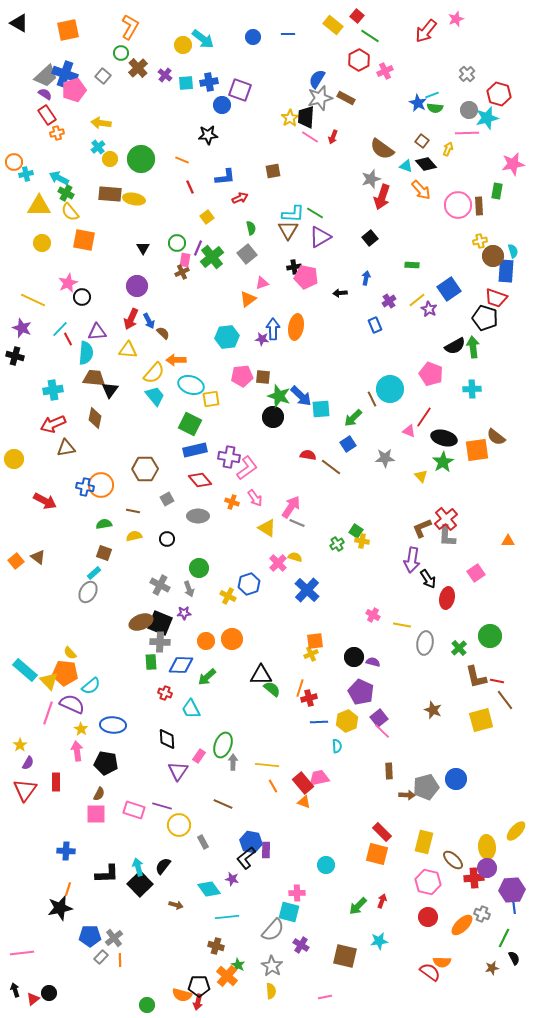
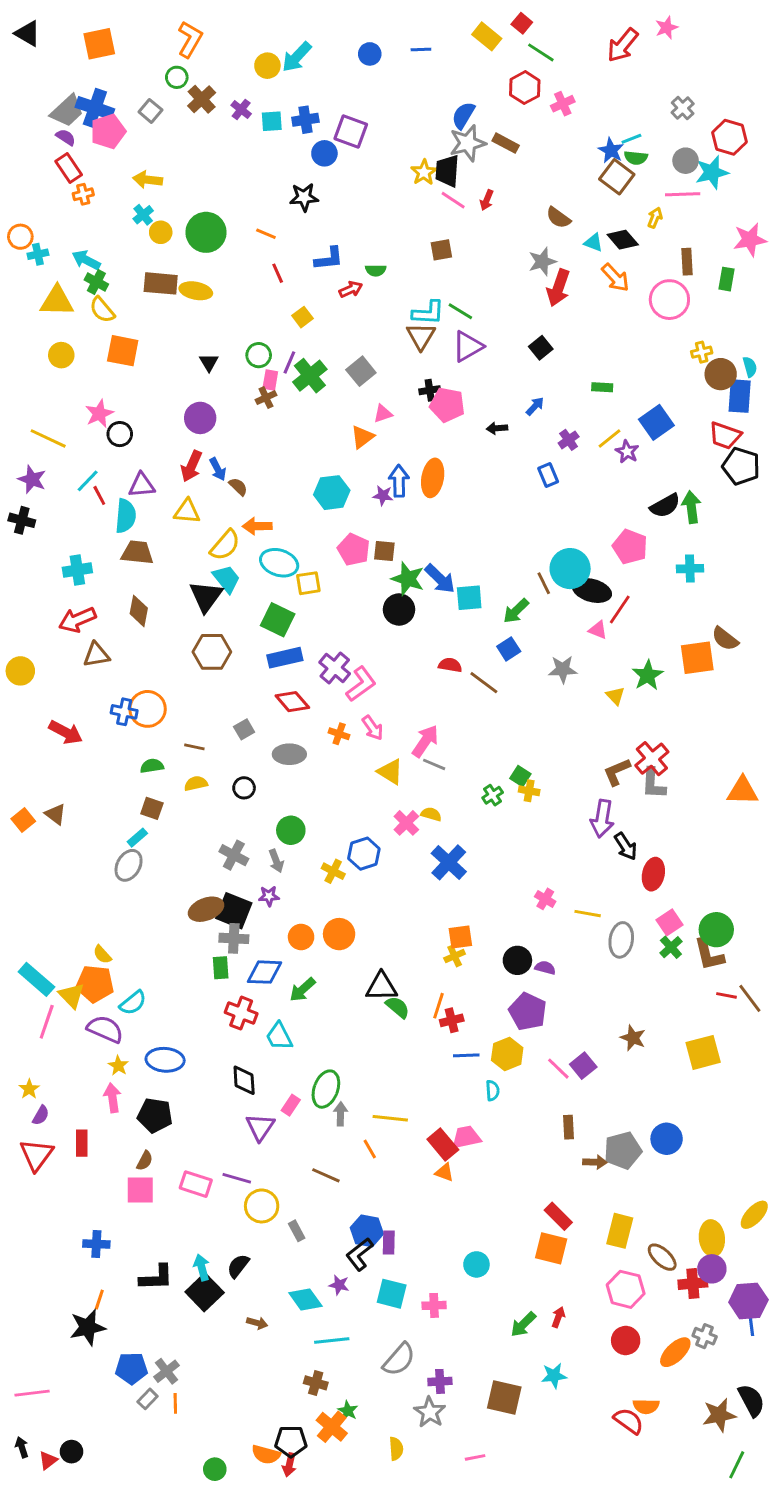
cyan arrow: (203, 39) -> (297, 57), turned 95
brown square: (422, 141) -> (617, 177), moved, size x1.6
brown semicircle: (382, 149) -> (558, 218), size x0.7
brown square: (273, 171) -> (441, 250), moved
brown rectangle: (479, 206) -> (687, 262), moved
green semicircle: (251, 228) -> (376, 270), moved, turned 104
blue arrow: (366, 278) -> (535, 406), turned 32
black pentagon: (485, 318) -> (741, 466), moved
pink pentagon: (242, 376) -> (354, 550), turned 30
black triangle: (110, 390) -> (206, 596), moved, size x1.4
black ellipse: (444, 438) -> (592, 590), moved
purple cross: (229, 457) -> (335, 668), turned 30
brown hexagon: (145, 469) -> (212, 652), moved
orange triangle: (508, 541) -> (743, 791), size x1.6
pink square: (476, 573) -> (669, 922), moved
brown L-shape: (476, 677) -> (709, 955), moved
red cross: (165, 693) -> (241, 1013), size x1.5
brown line: (505, 700) -> (750, 998), moved
pink line: (48, 713) -> (47, 1022), moved
purple square: (379, 718) -> (583, 1066), moved
orange line: (273, 786) -> (370, 1149), moved
cyan square: (289, 912) -> (392, 1294), moved
green line: (504, 938) -> (737, 1465), moved
purple cross: (301, 945) -> (440, 1381), turned -35
black semicircle: (514, 958) -> (751, 1400), size x1.6
gray star: (272, 966) -> (430, 1412), moved
brown star: (492, 968) -> (719, 1415), size x1.6

